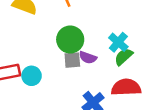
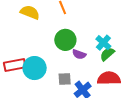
gray square: (72, 60) -> (65, 79), moved
cyan circle: (32, 76) -> (35, 68), size x1.5

